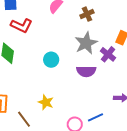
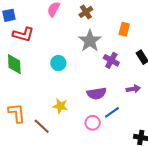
purple cross: (108, 54) -> (111, 60), moved
purple semicircle: (86, 71) -> (97, 93), moved

